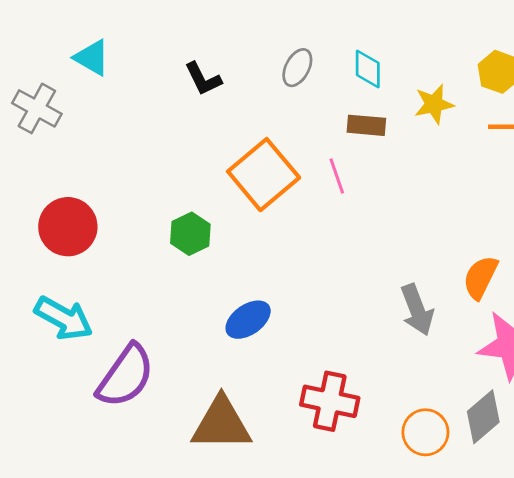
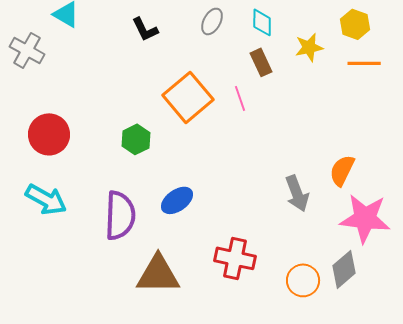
brown rectangle: (366, 125) -> (261, 62), turned 60
purple semicircle: (126, 376) -> (120, 215), moved, turned -33

